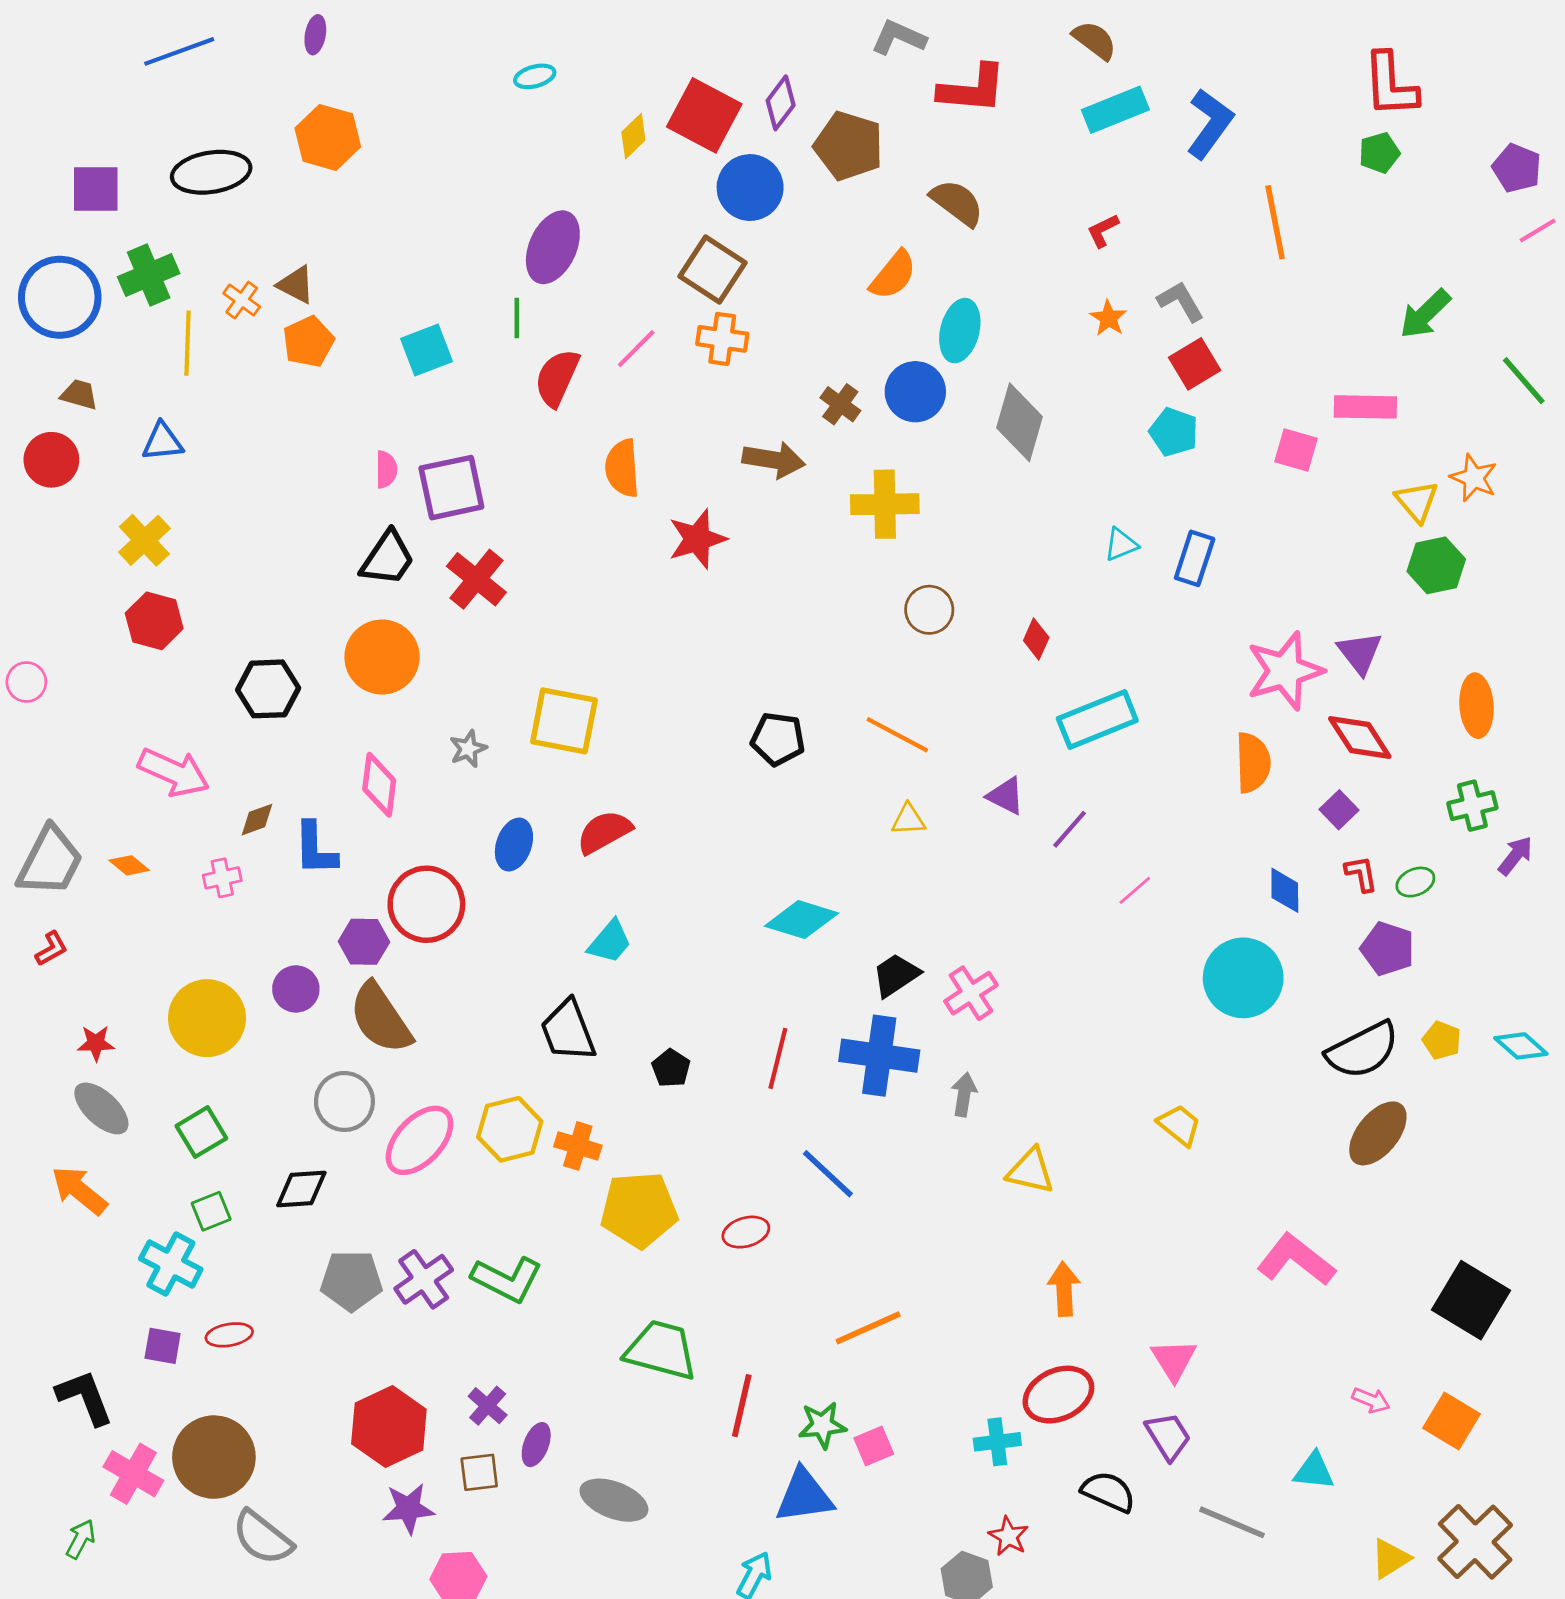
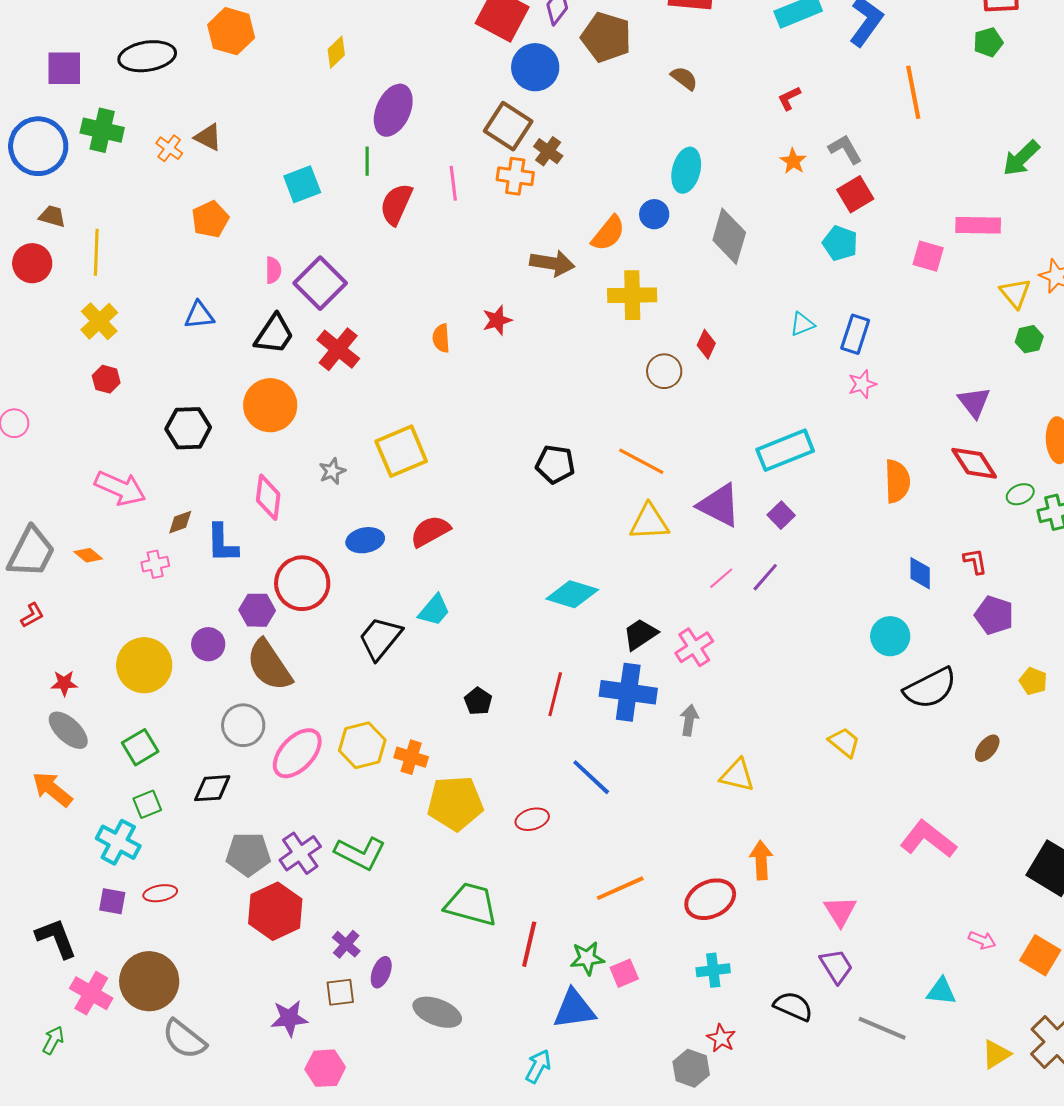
yellow diamond: (633, 136) -> (336, 52), moved
brown semicircle: (957, 203) -> (684, 78), size x0.7
green cross: (149, 275) -> (102, 130), turned 36
orange semicircle: (893, 275) -> (608, 233), moved
orange pentagon: (308, 342) -> (210, 219), moved
yellow line: (188, 343) -> (96, 252), moved
pink line: (636, 349) -> (453, 183), turned -52
blue circle: (915, 392) -> (654, 214), size x0.7
brown cross: (840, 404) -> (548, 151), moved
blue triangle: (163, 442) -> (199, 315), moved
orange semicircle: (622, 468) -> (441, 338), moved, size x0.7
purple square: (451, 488) -> (320, 283), turned -33
red star: (697, 539) -> (497, 320), size x0.7
green hexagon: (1436, 565) -> (1029, 339), size x0.7
red hexagon: (154, 621) -> (106, 379), size x0.7
red diamond: (1036, 639) -> (706, 344), moved
pink star: (1285, 671) -> (862, 384), moved, size x0.5
yellow square: (564, 721) -> (401, 451), turned -34
purple triangle: (1006, 796) -> (719, 505), size x1.6
purple square: (1339, 810) -> (781, 515), moved
yellow triangle: (908, 820) -> (649, 522), size x1.6
purple line: (1070, 829) -> (765, 577), moved
blue ellipse: (514, 845) -> (365, 540), turned 60
green ellipse: (1415, 882) -> (1020, 494), moved
pink line: (1135, 890) -> (721, 578), moved
cyan circle: (1243, 978) -> (890, 636), size x0.7
black trapezoid: (568, 1031) -> (380, 638), moved, turned 60
black semicircle: (1363, 1050) -> (930, 688), moved
brown ellipse: (1378, 1133) -> (987, 748), size x0.6
red ellipse: (1058, 1395) -> (710, 899), moved
red hexagon: (389, 1427) -> (275, 911), moved

